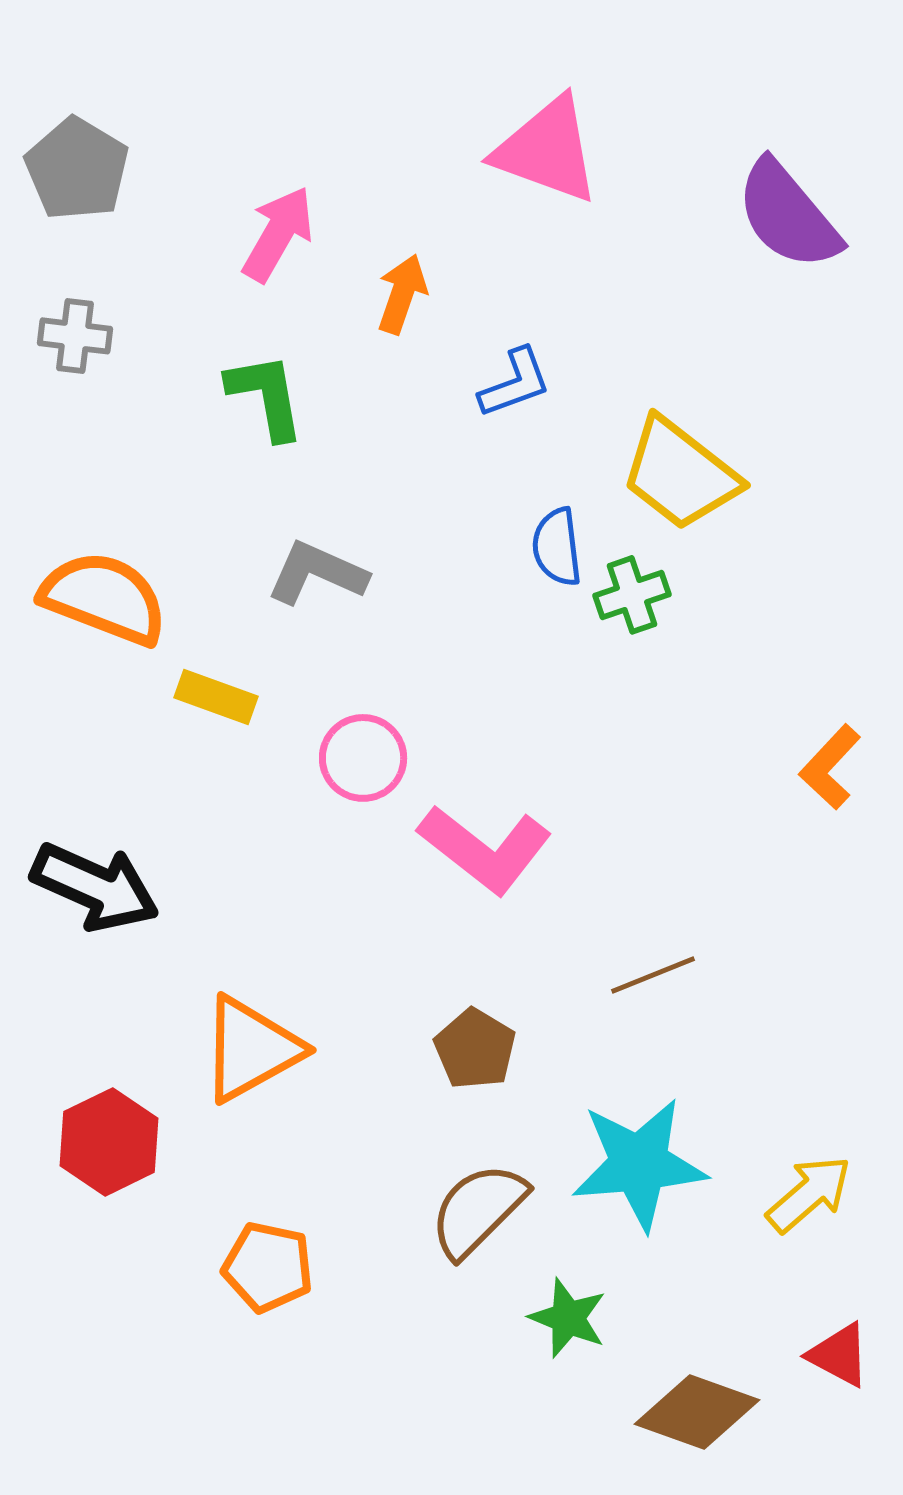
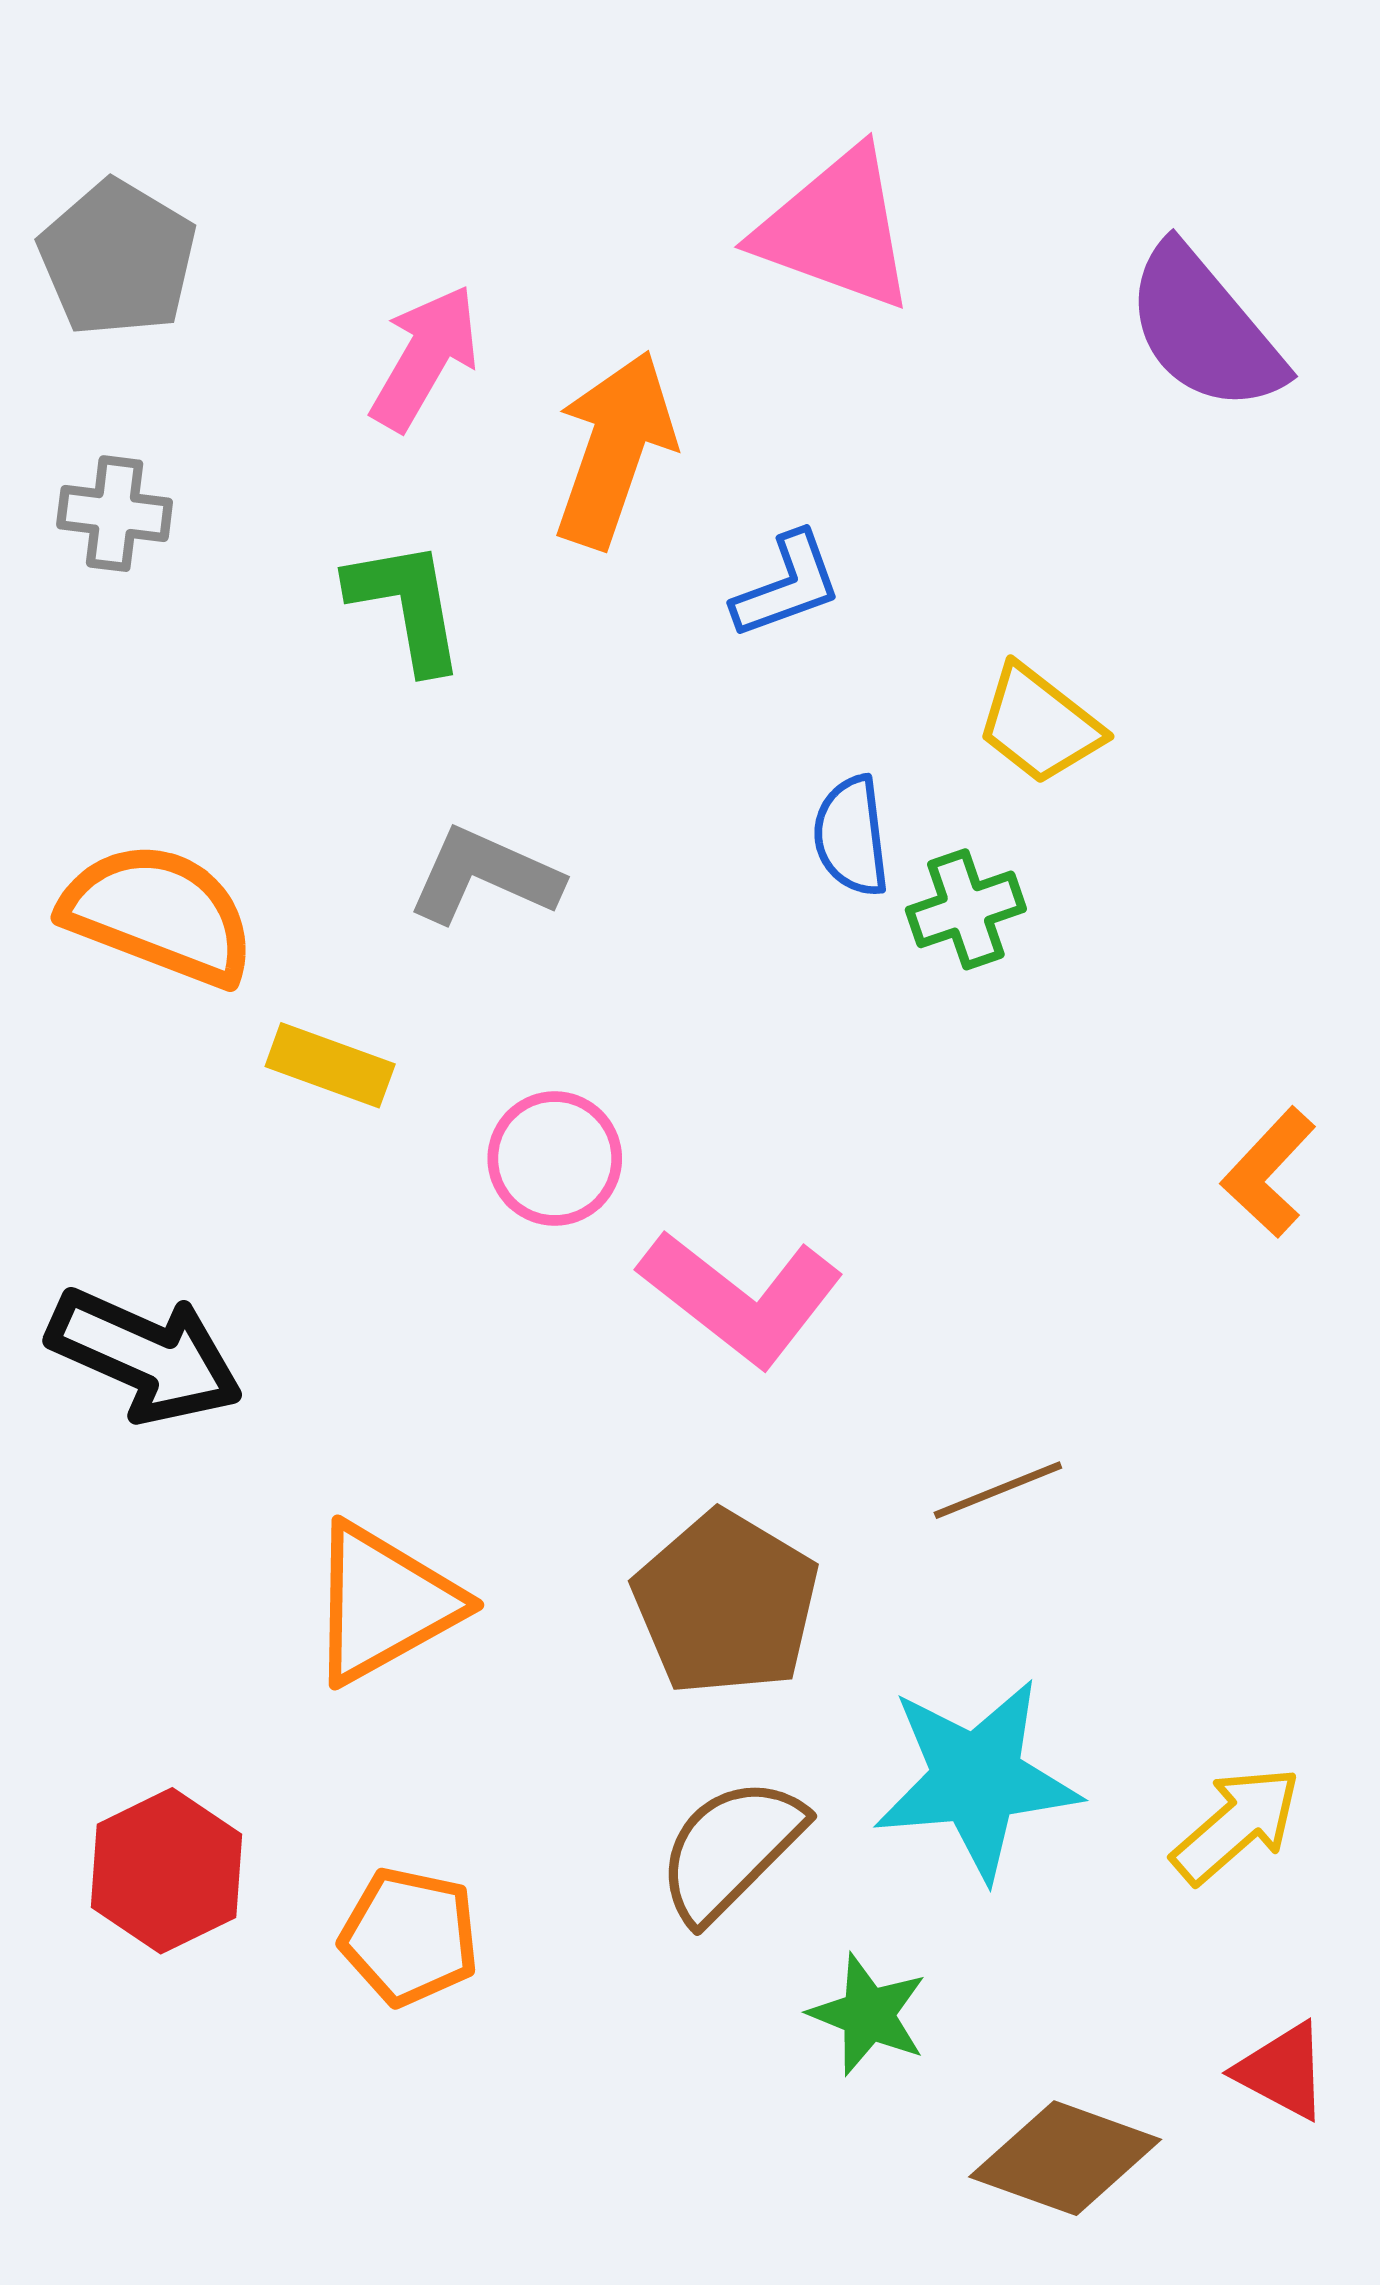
orange arrow: (402, 294) -> (614, 449), size x1.6
yellow trapezoid: (680, 474) -> (1039, 724), size x0.7
brown pentagon: (475, 1049) -> (726, 1603), size x1.5
red hexagon: (109, 1142) -> (167, 1871), moved

